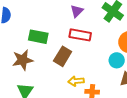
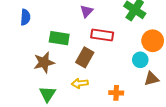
purple triangle: (77, 11) -> (87, 11), moved
yellow arrow: (76, 81) -> (80, 83), moved

